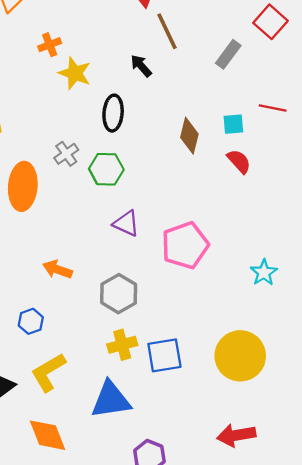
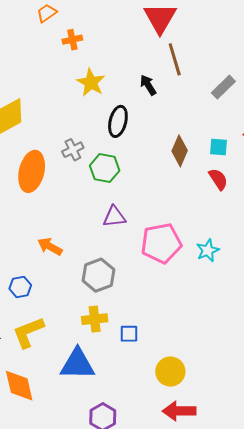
orange cross: (50, 45) -> (72, 40), moved
purple triangle: (126, 223) -> (114, 217), turned -40
cyan star: (264, 273) -> (208, 250), moved
blue square: (164, 355) -> (129, 334), size x0.6
yellow circle: (240, 356) -> (170, 372), moved, size x0.7

